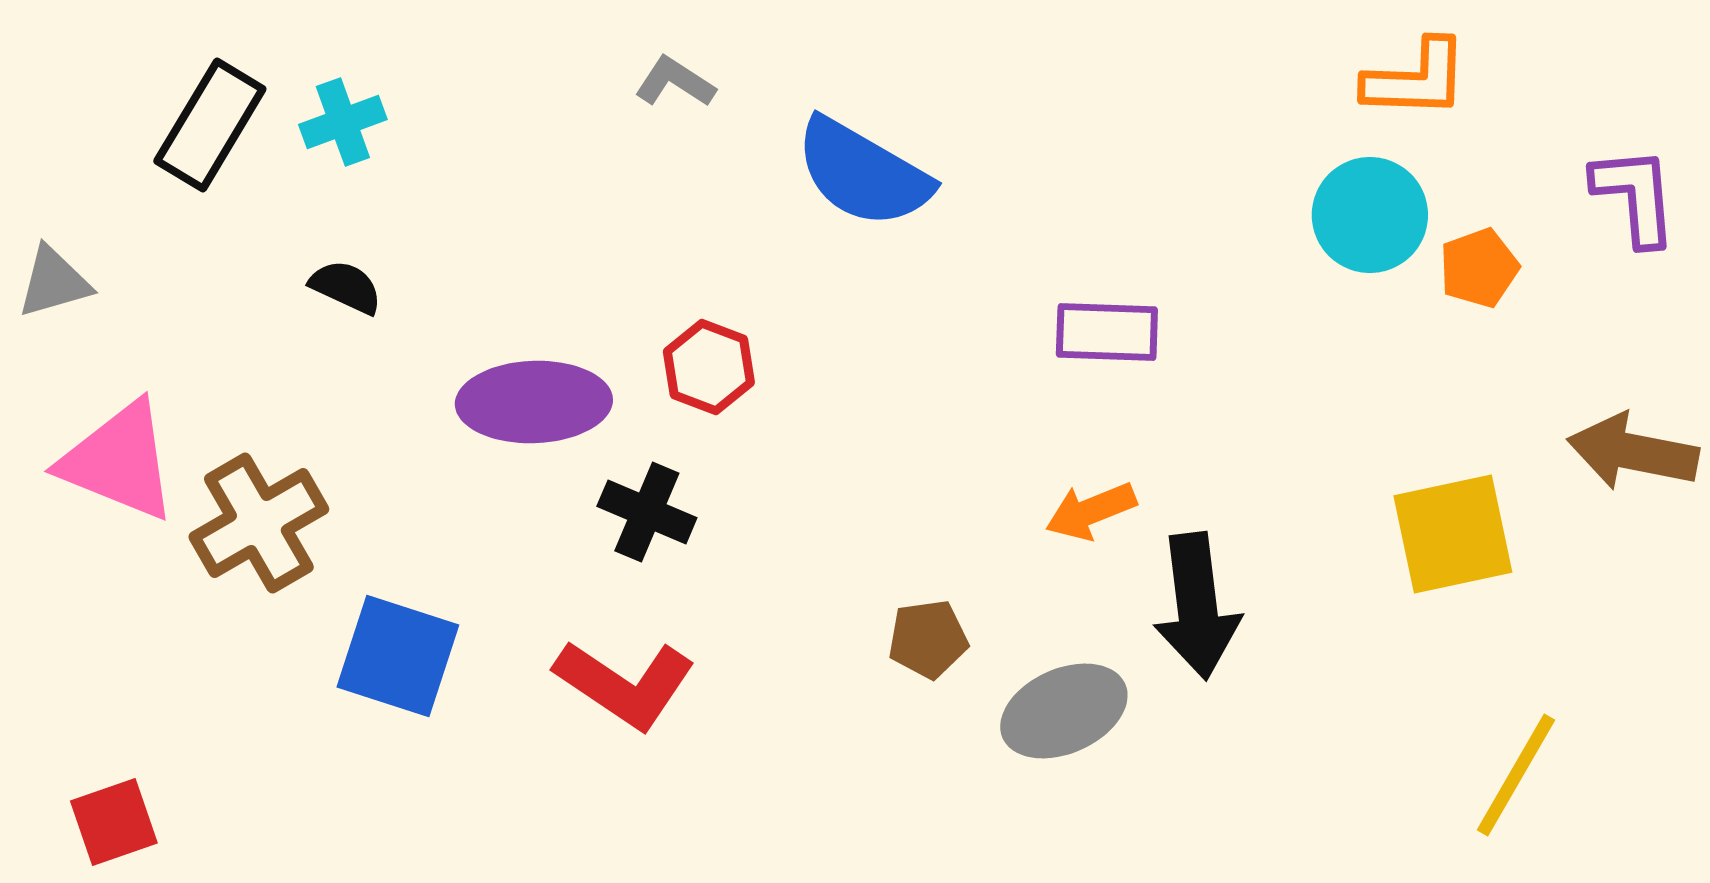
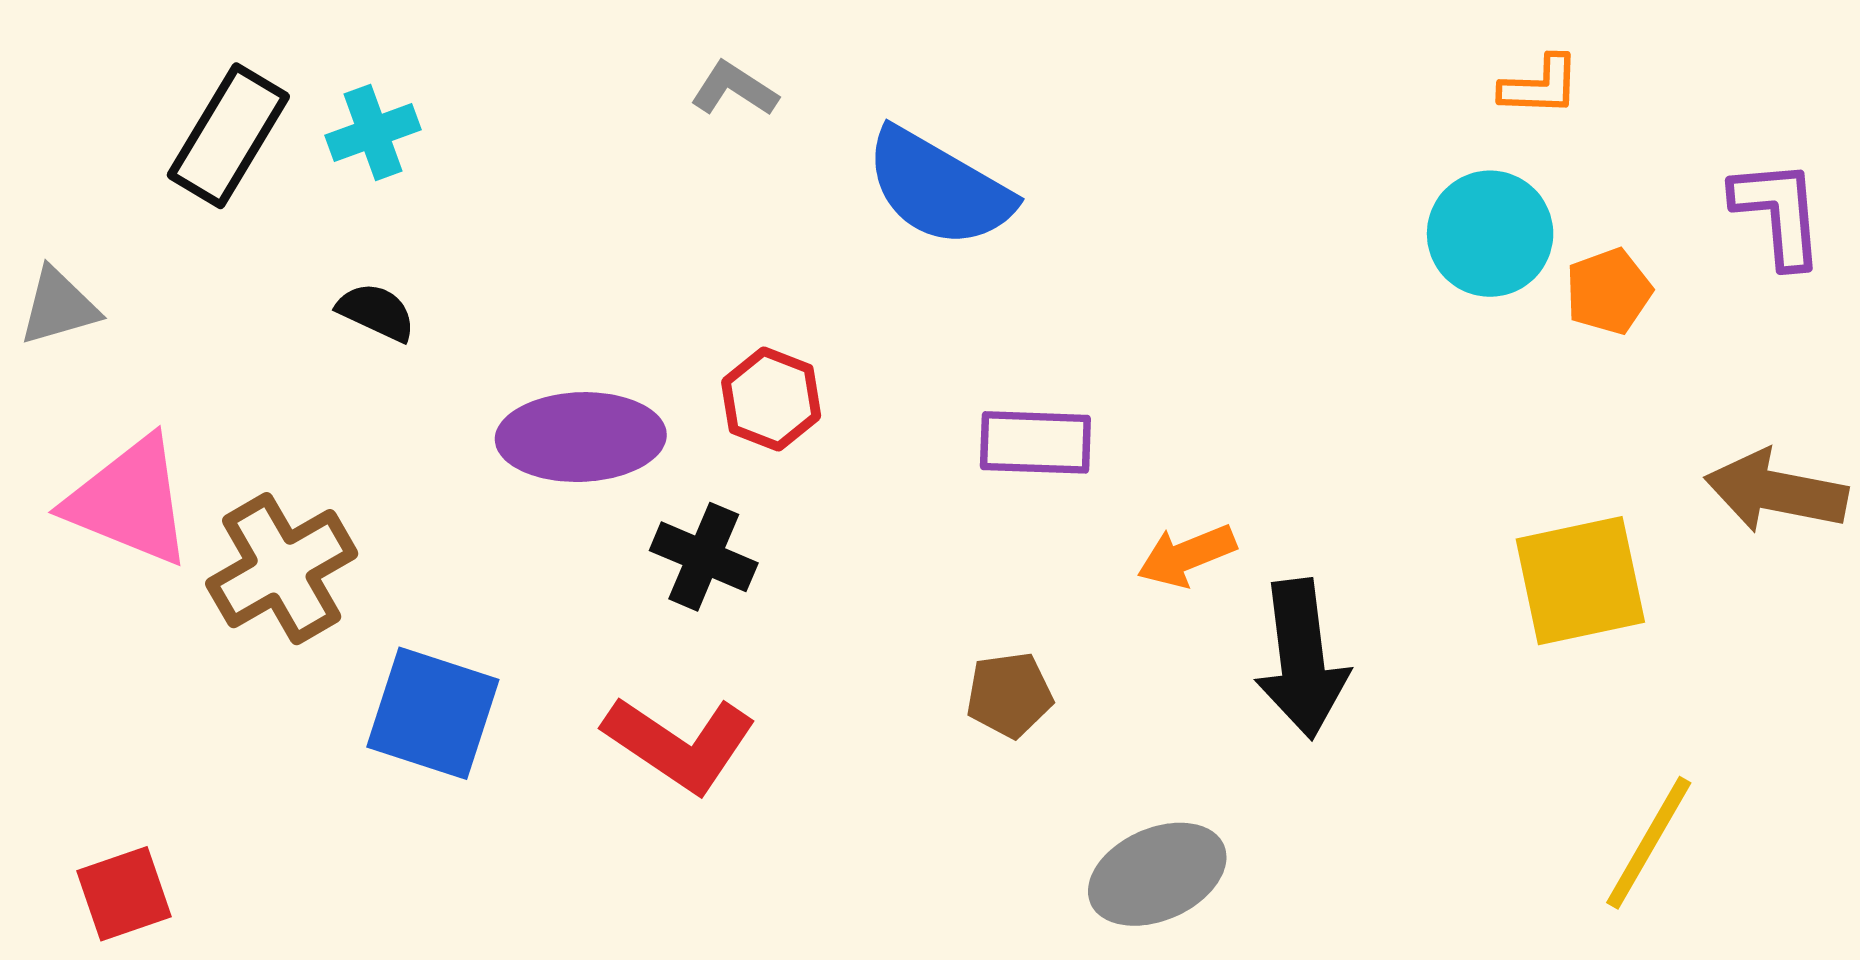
orange L-shape: (1416, 79) -> (1540, 86), size x0.7
purple rectangle: (1107, 332) -> (1035, 442), moved
gray ellipse: (1064, 711) -> (1157, 874), moved

